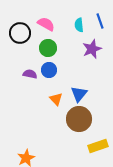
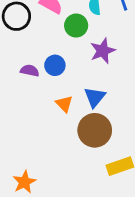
green circle: (48, 48) -> (76, 26), moved
purple star: (92, 49) -> (103, 51), moved

